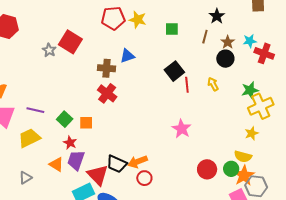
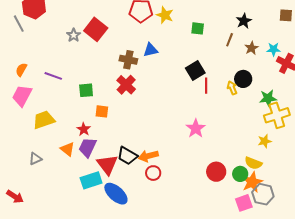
black circle: (225, 59) -> (243, 79), moved
purple line: (35, 110) -> (53, 76), moved
green square: (65, 119) -> (86, 90), moved, turned 35

